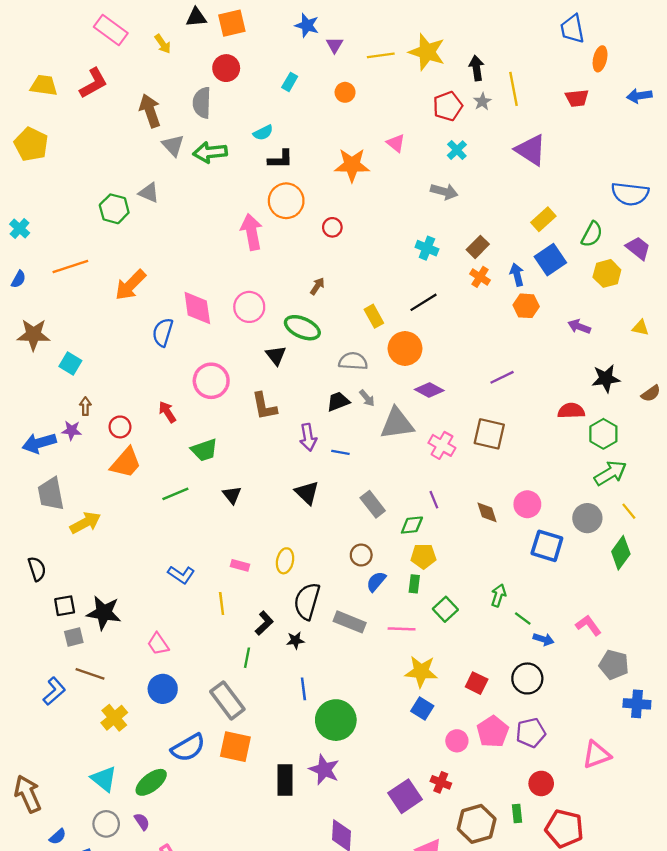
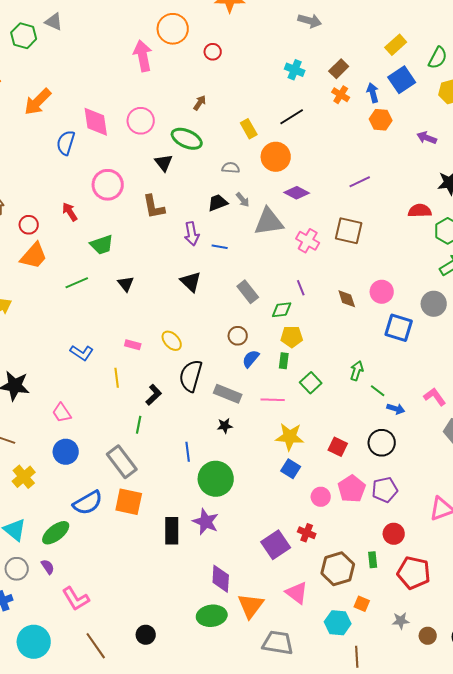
gray semicircle: (353, 361) -> (231, 168), size x0.7
yellow ellipse: (285, 561) -> (172, 341), turned -55
black star: (295, 640) -> (225, 426), moved

